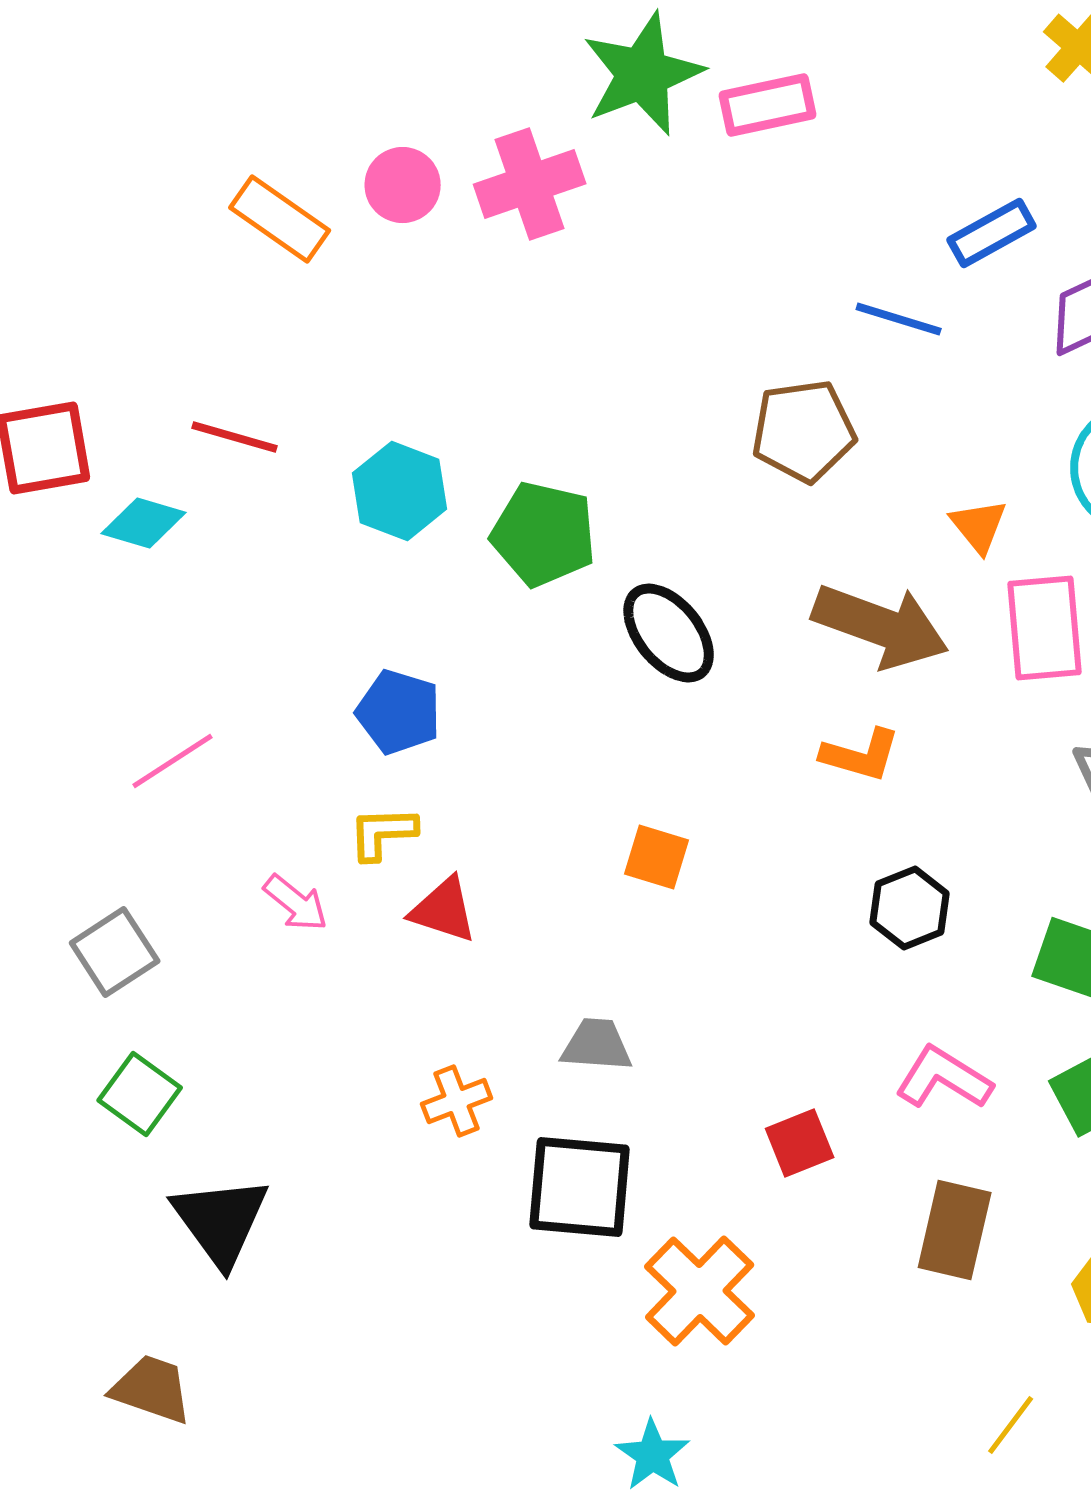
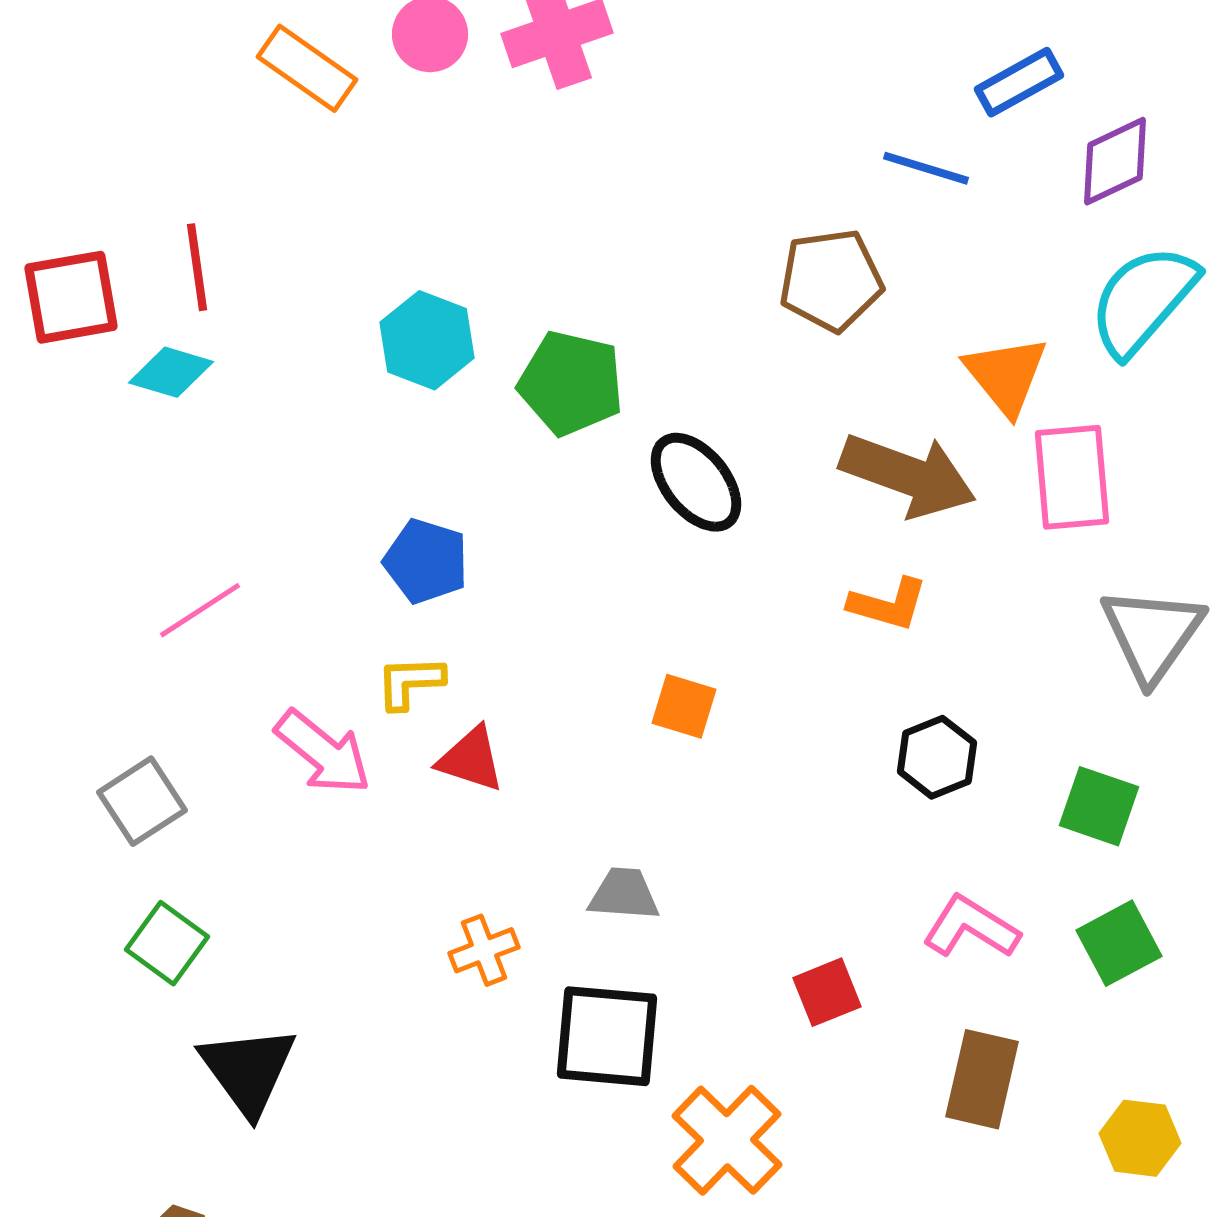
red line: (235, 437) -> (197, 267), moved, turned 66
orange triangle: (979, 526) -> (1006, 375), size x1.5
pink arrow: (296, 903) -> (323, 752), size x1.5

